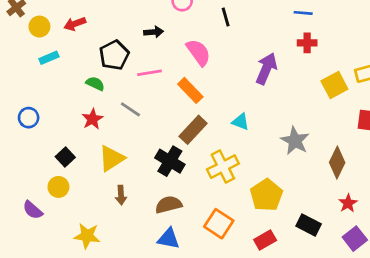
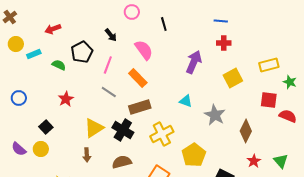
yellow circle: (39, 27) -> (16, 44), moved
black arrow: (154, 32) -> (111, 35), turned 56
pink line: (150, 73) -> (108, 65), turned -60
green semicircle: (95, 84) -> (59, 65), moved
yellow square: (334, 85) -> (233, 78), moved
gray line: (130, 109) -> (109, 92), moved
cyan triangle: (241, 122) -> (186, 101), moved
brown rectangle: (193, 130) -> (140, 107), turned 30
yellow triangle: (111, 158) -> (94, 128), moved
purple semicircle: (33, 210) -> (19, 149), moved

